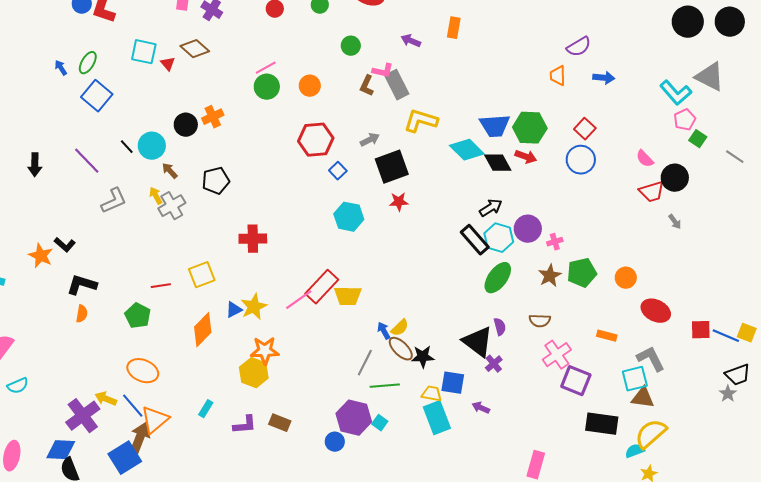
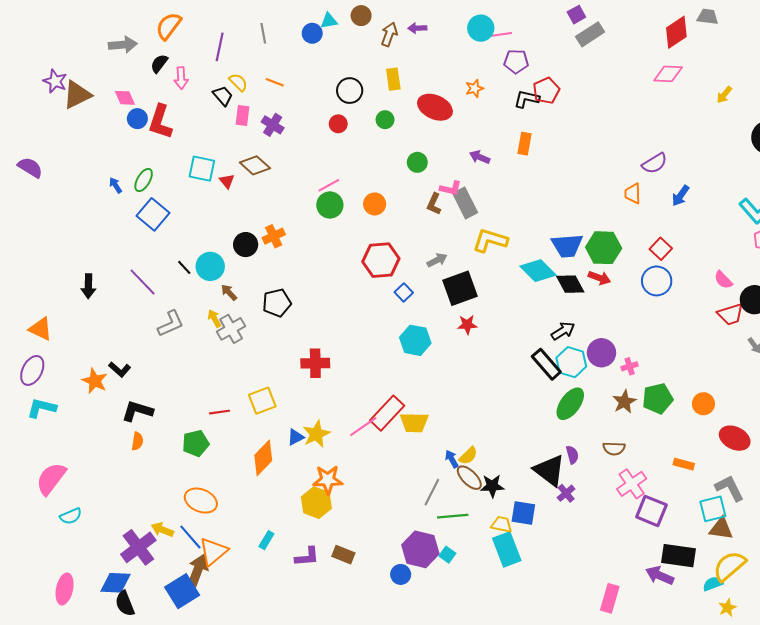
blue arrow: (604, 78) -> (681, 196), turned 120
green pentagon: (138, 316) -> (196, 443), turned 30
purple arrow: (481, 408) -> (660, 575), moved, size x1.5

